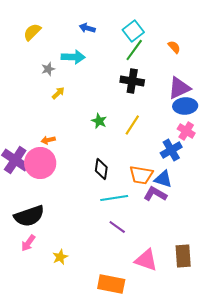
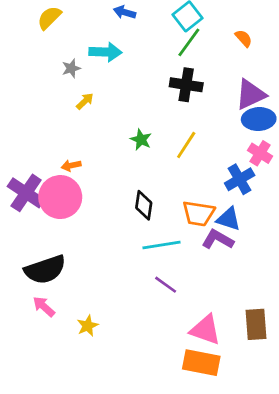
pink arrow: (28, 243) -> (44, 307), turned 96
orange rectangle: (111, 284) -> (201, 363), moved

